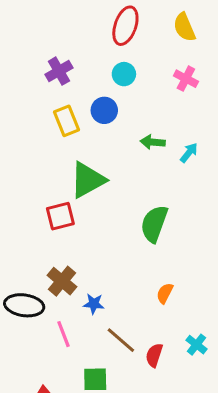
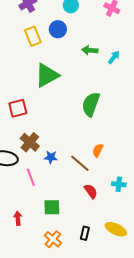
red square: (60, 216) -> (18, 108), moved
brown line: (121, 340) -> (80, 163), moved
cyan cross: (196, 345) -> (119, 184), turned -32
red semicircle: (154, 355) -> (91, 191), turned 126

